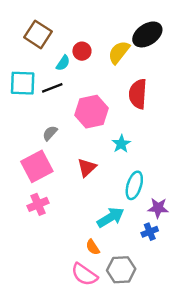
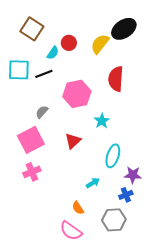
cyan arrow: (111, 217) -> (93, 183), size x0.6
gray hexagon: (121, 270) -> (114, 220), moved

